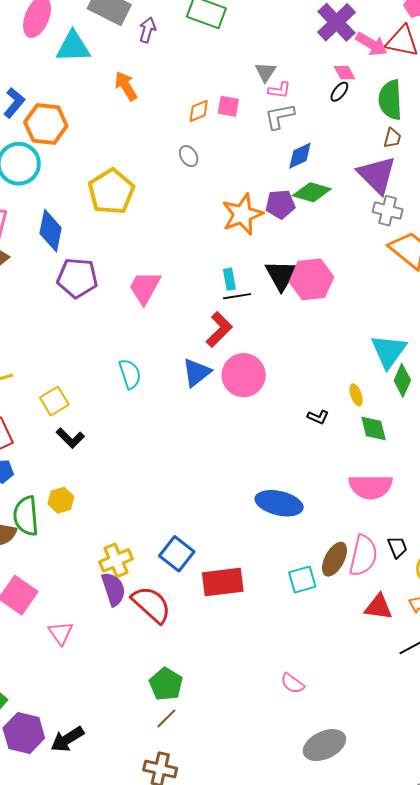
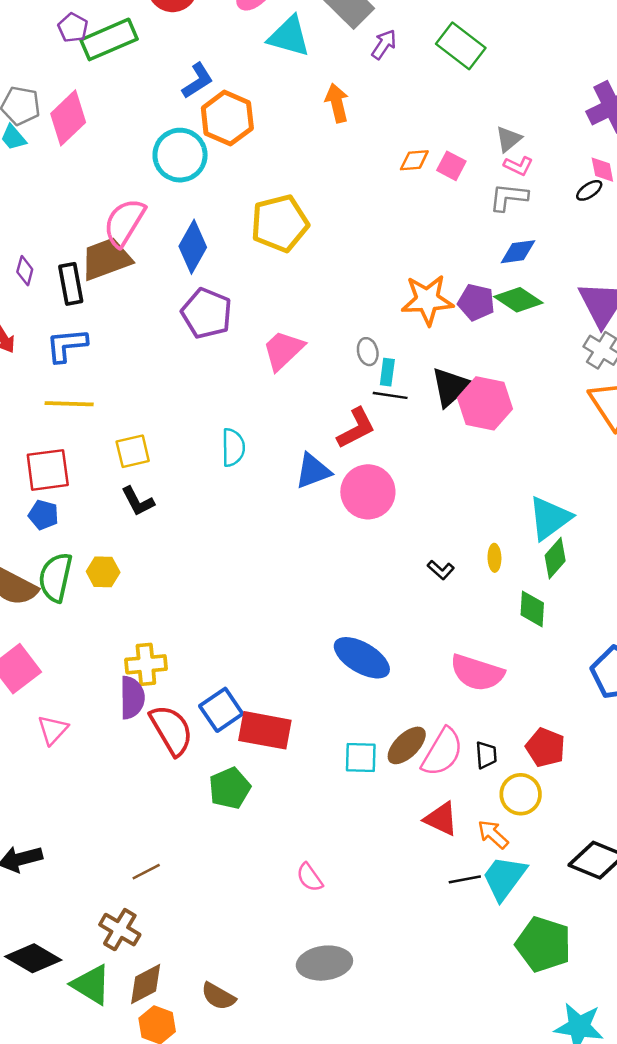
gray ellipse: (189, 156) -> (368, 352), moved
green diamond: (374, 428) -> (532, 609), moved
blue square: (177, 554) -> (221, 710), moved
green pentagon: (166, 684) -> (230, 788), moved

